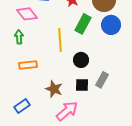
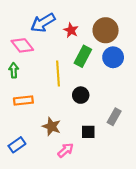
gray rectangle: (102, 80) -> (114, 117), moved
black square: (82, 85) -> (88, 132), moved
pink arrow: (67, 111) -> (66, 150), size x0.7

